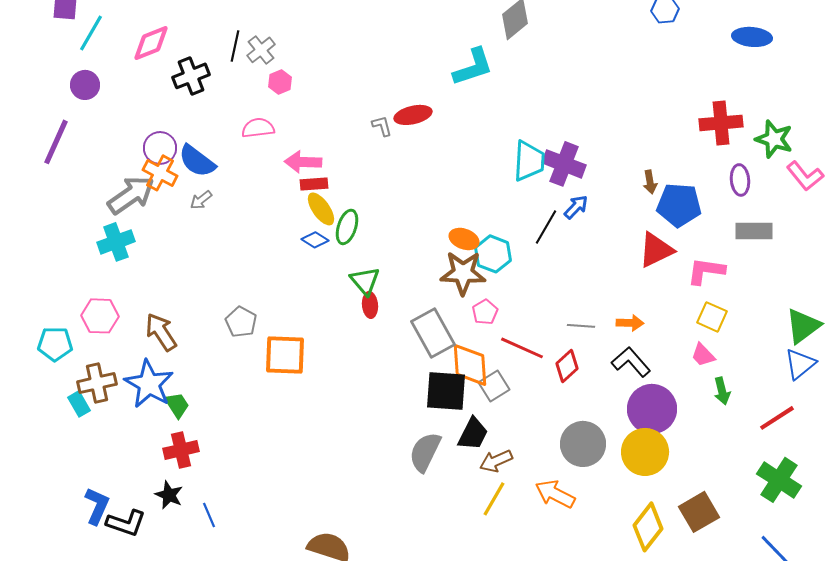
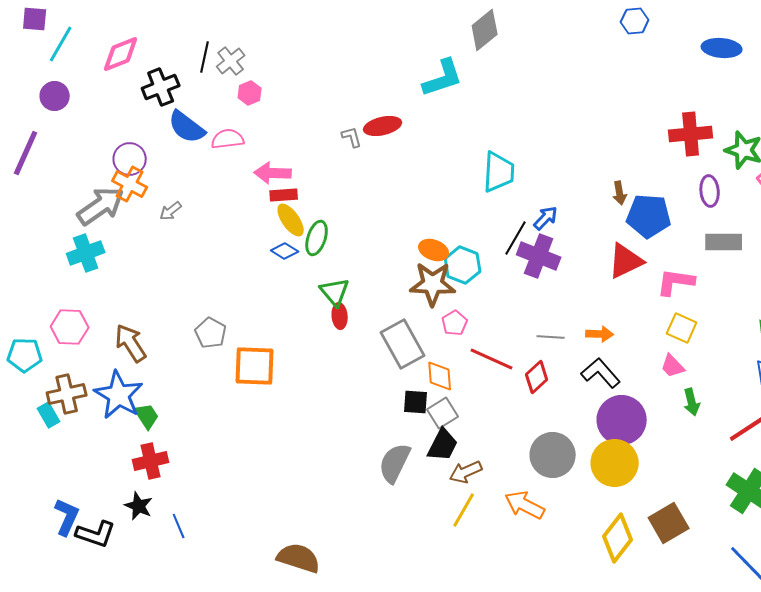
blue semicircle: (197, 161) -> (187, 127), moved
purple cross: (564, 164) -> (539, 256), moved
orange diamond: (470, 365) -> (440, 376), size x0.7
gray square: (494, 386) -> (443, 413), moved
black square: (446, 391) -> (416, 402), size x0.6

